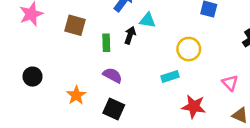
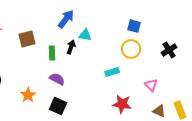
brown square: (75, 25) -> (27, 39), turned -30
yellow circle: (189, 49) -> (131, 49), moved
cyan rectangle: (170, 77) -> (112, 72), moved

